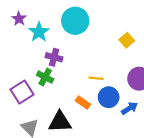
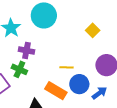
orange rectangle: (83, 103) -> (56, 91), size x1.5

